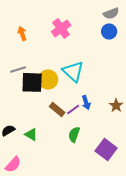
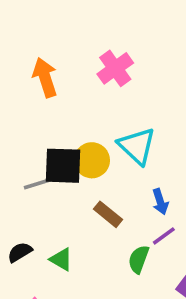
orange arrow: (22, 33) -> (45, 77), size x1.5
gray line: (18, 69) -> (38, 184), moved
purple line: (73, 109) -> (164, 236), moved

